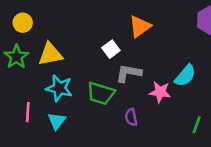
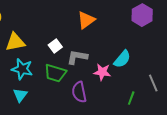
white square: (111, 49) -> (55, 46), moved
purple semicircle: (131, 117) -> (79, 92), size x1.5

